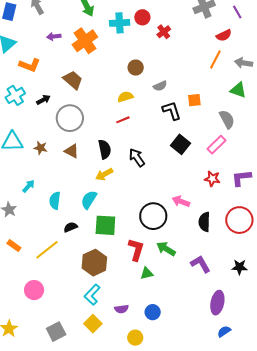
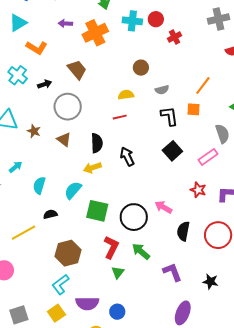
orange line: (215, 60) -> (203, 85), moved
cyan cross: (15, 95) -> (18, 75), turned -30
green square: (105, 225) -> (97, 211), moved
green triangle: (147, 273) -> (118, 272), turned -48
purple semicircle: (122, 309) -> (87, 303), size x1.6

